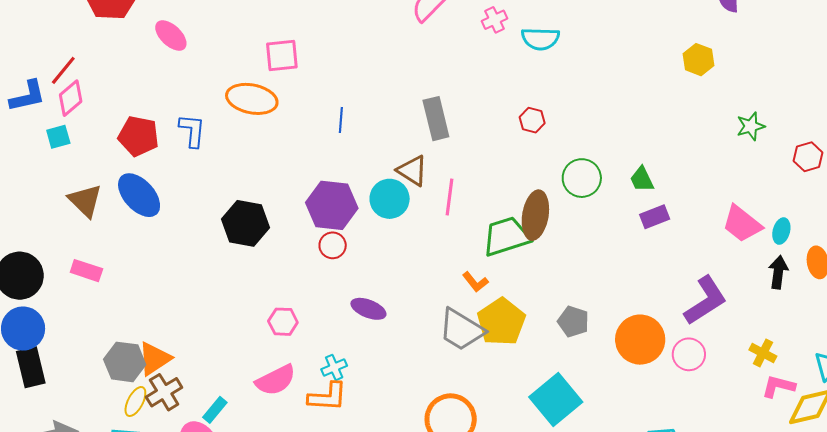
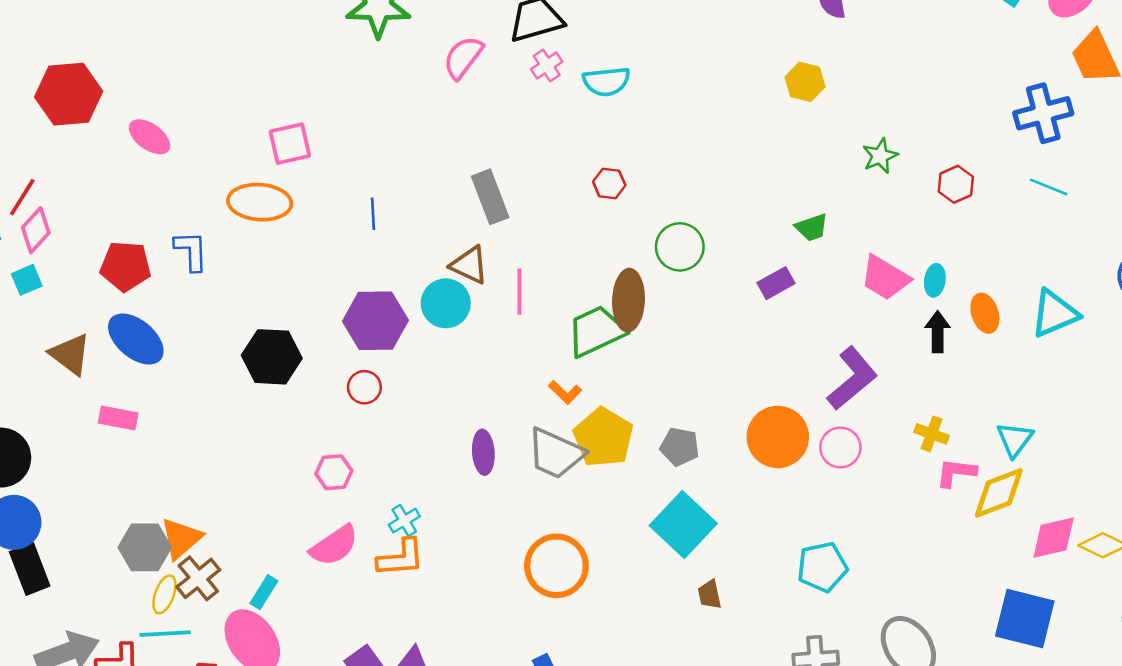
green trapezoid: (642, 179) -> (812, 227), moved, turned -76
red circle: (333, 245) -> (364, 387), moved
pink rectangle: (86, 271) -> (118, 418), moved
purple ellipse: (368, 309) -> (483, 452), moved, turned 72
gray pentagon: (573, 322) -> (680, 447), moved

